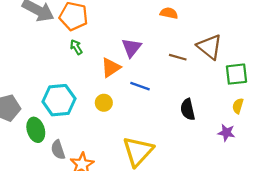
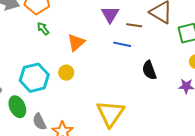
purple triangle: (132, 48) -> (110, 14), moved
blue line: (140, 86) -> (122, 44), moved
yellow circle: (104, 103) -> (66, 73), moved

